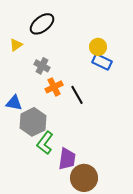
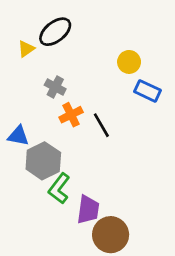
yellow triangle: (16, 45) -> (26, 49), moved
blue rectangle: (102, 62) -> (147, 91), moved

